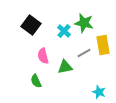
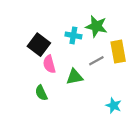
black square: (31, 25) -> (39, 45), moved
cyan cross: (64, 31) -> (73, 35), turned -32

